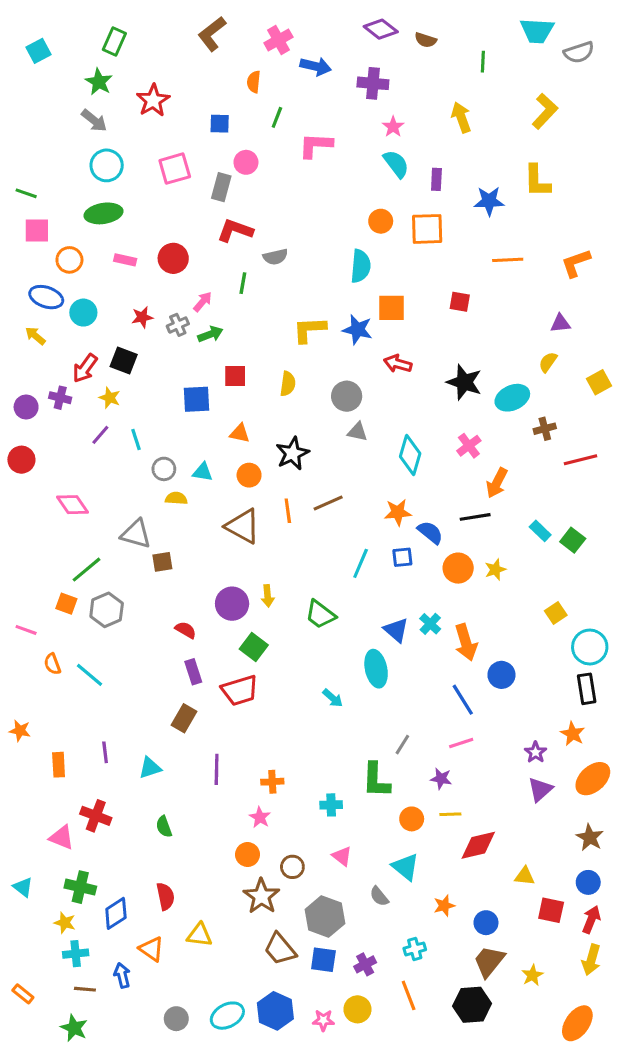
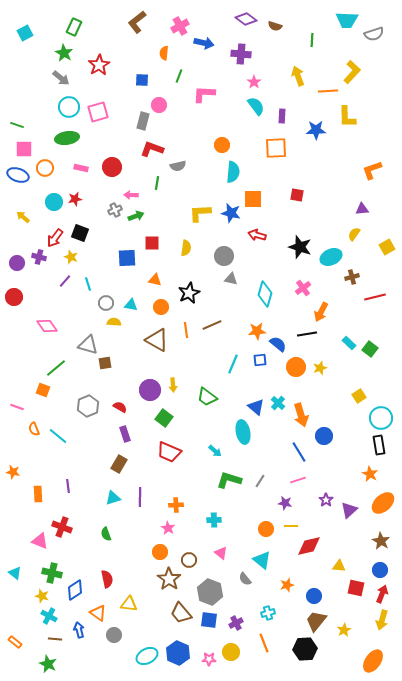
pink square: (175, 169) -> (98, 112), moved
orange circle: (381, 221) -> (222, 145), moved
orange line: (508, 260) -> (328, 91), moved
blue ellipse: (46, 297) -> (18, 175), moved
pink arrow: (203, 302) -> (131, 195), turned -128
red star: (142, 317) -> (75, 199), moved
gray hexagon: (107, 610) -> (88, 406), moved
red trapezoid: (240, 690) -> (169, 452), moved, turned 40
purple star: (536, 752) -> (326, 500), moved
cyan triangle: (150, 768) -> (113, 498), moved
green L-shape: (376, 780) -> (229, 480), moved, turned 105
cyan cross: (76, 954) -> (49, 616), turned 35
gray circle: (176, 1019) -> (114, 635), moved

